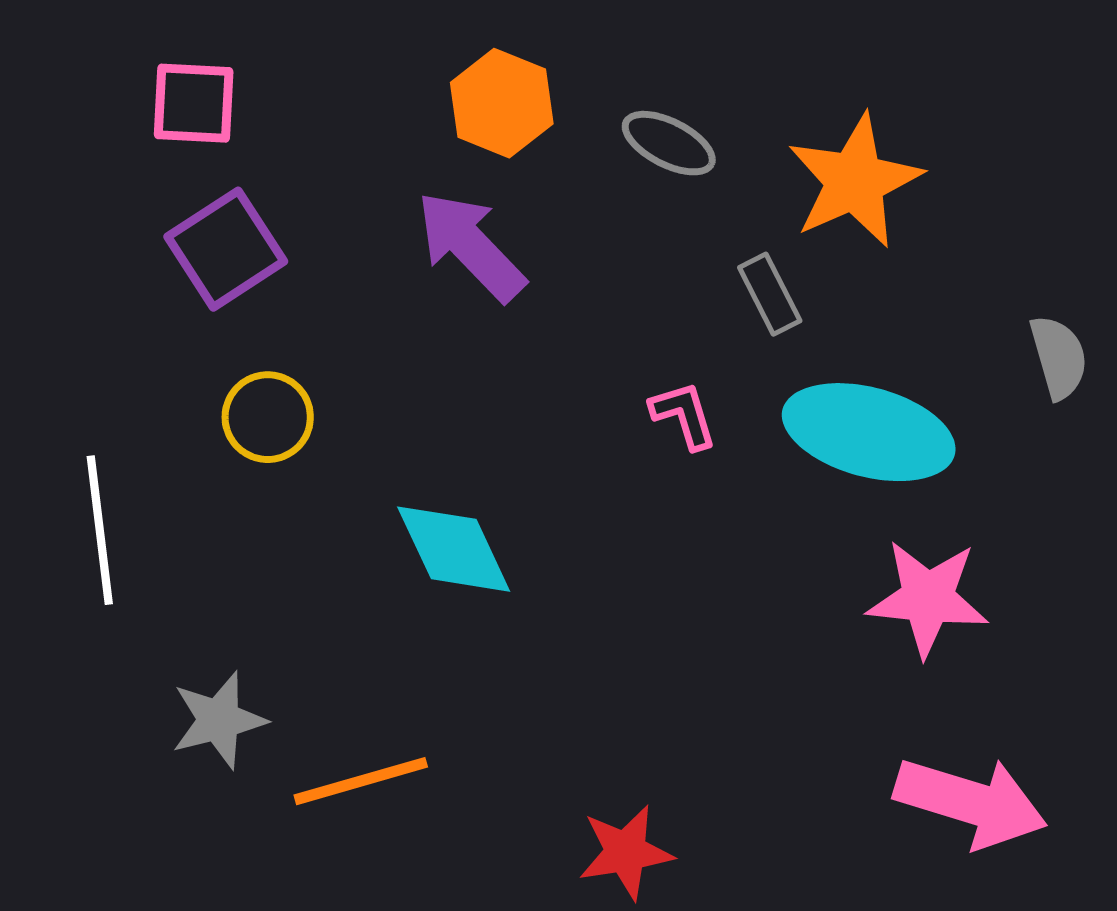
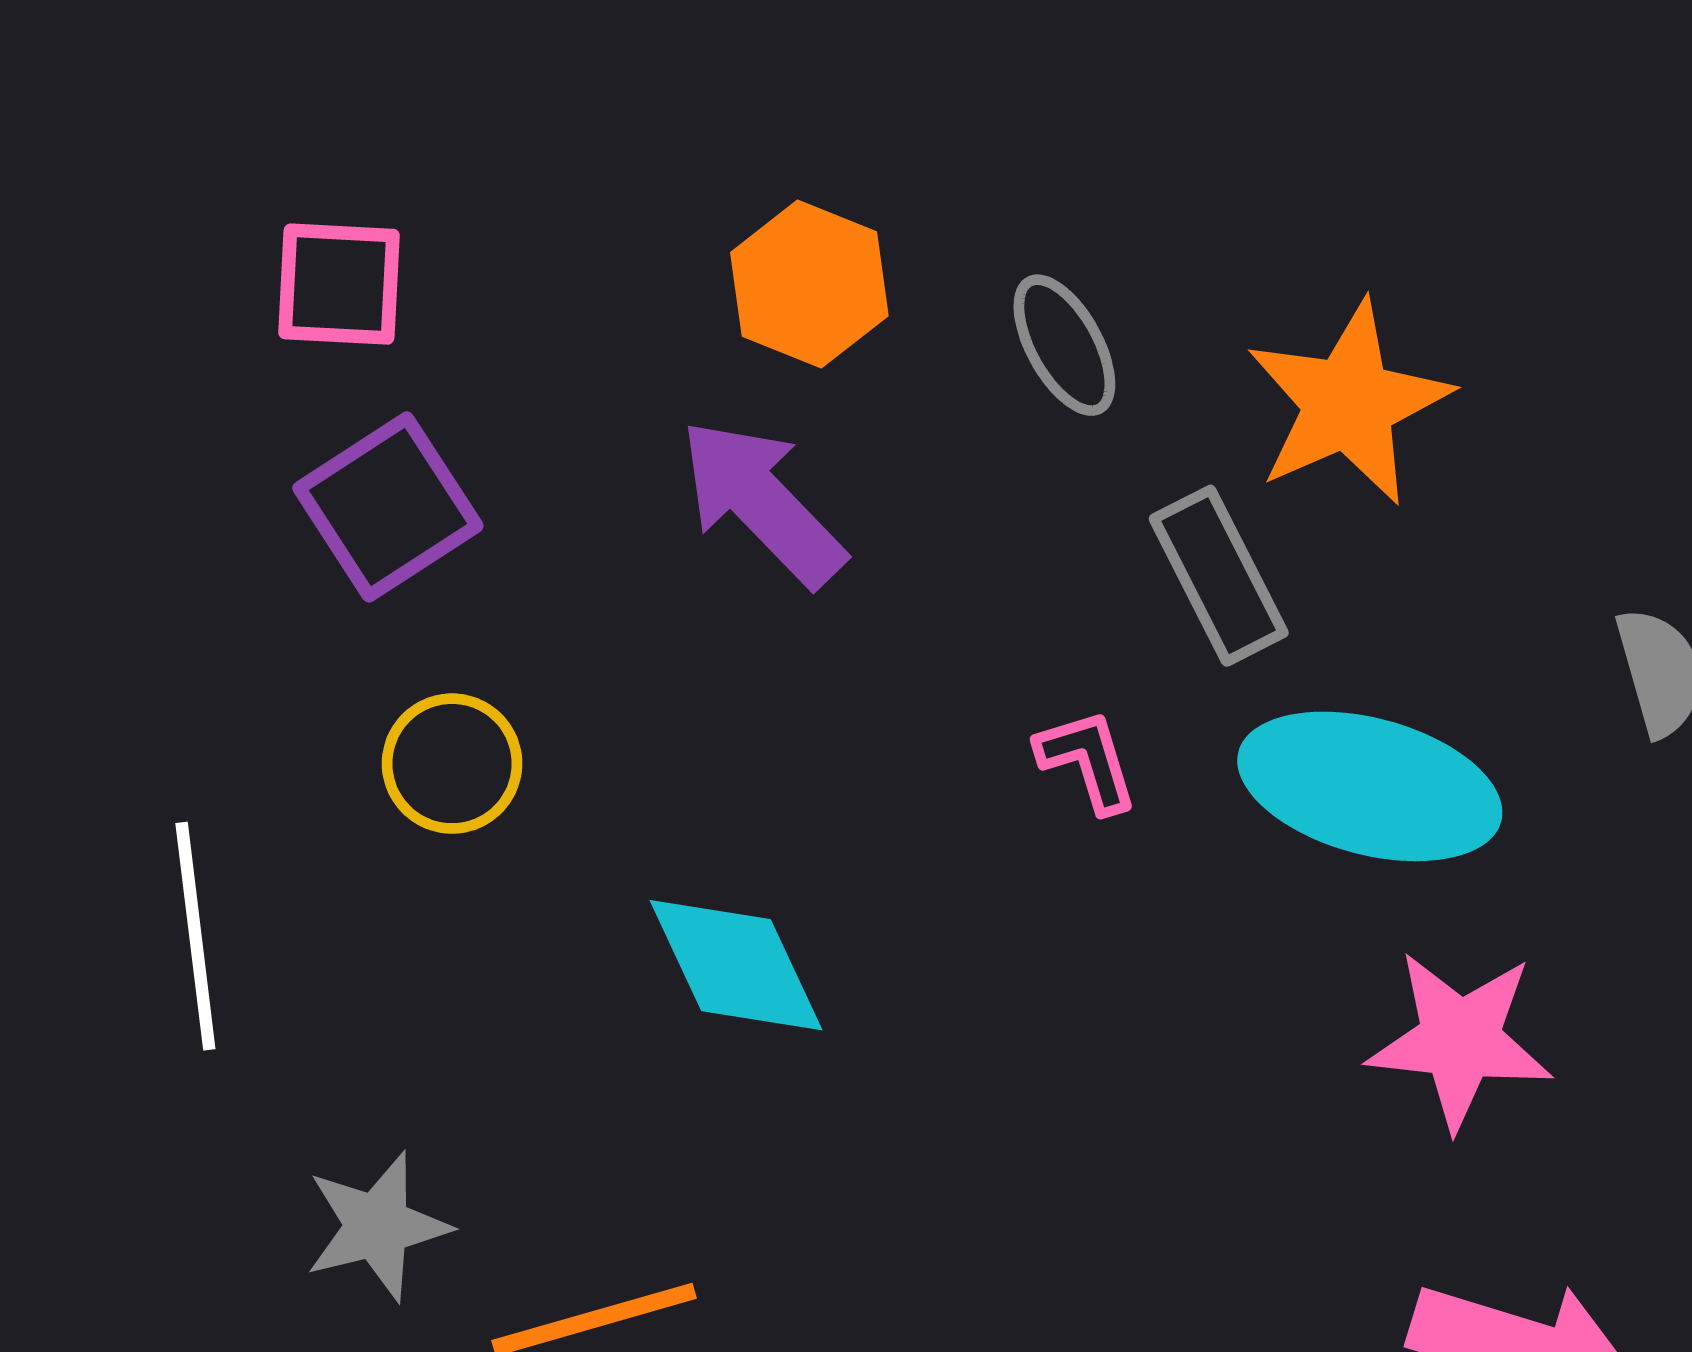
gray ellipse: (669, 143) -> (1064, 345), turned 34
gray rectangle: (770, 294) -> (1219, 576), size x1.4

